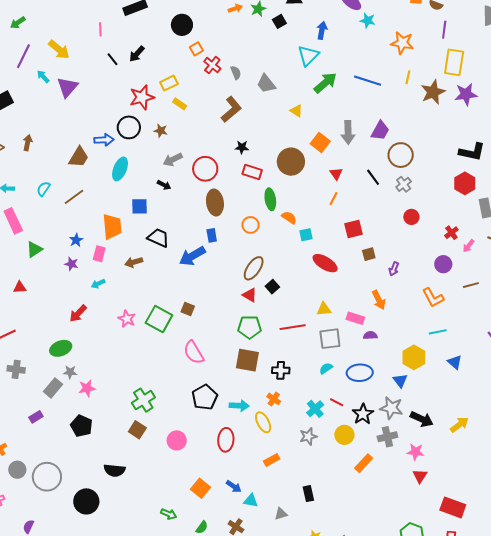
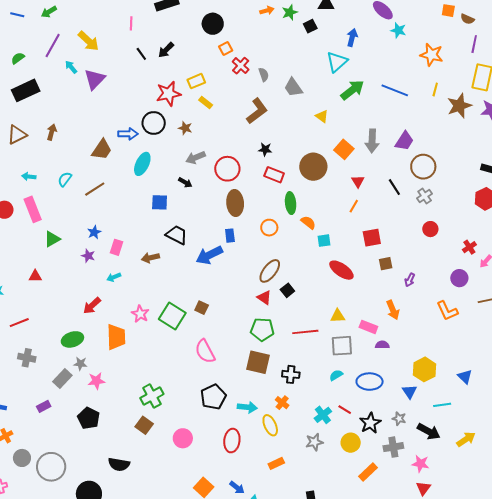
orange trapezoid: (112, 227) -> (116, 337), moved
cyan line: (438, 332) -> (442, 405), moved
gray star: (391, 408) -> (399, 419), size x0.6

